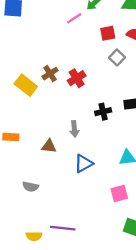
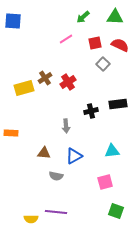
pink line: (74, 18) -> (66, 39), moved
yellow rectangle: (26, 85) -> (24, 88), turned -54
brown triangle: (49, 146) -> (44, 153), moved
gray semicircle: (30, 187) -> (56, 176), moved

